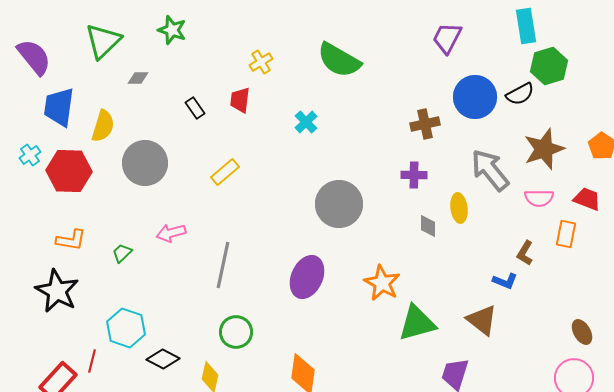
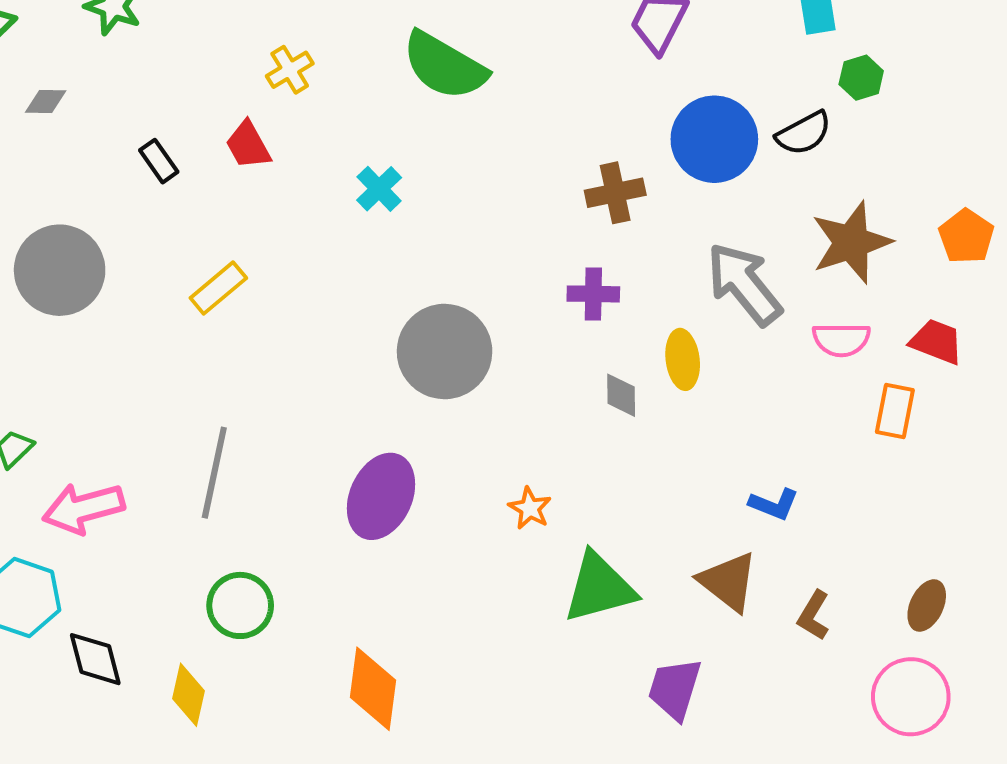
green hexagon: (549, 66) -> (861, 78), size x0.6
red trapezoid: (240, 100) -> (248, 145), turned -36
pink arrow: (171, 233) -> (83, 508), moved, size x1.4
brown L-shape: (525, 253) -> (814, 615), moved
orange star: (382, 283) -> (530, 508), size x0.6
brown ellipse: (582, 332) -> (927, 605), turned 55
black diamond: (163, 359) -> (95, 659), turned 48

